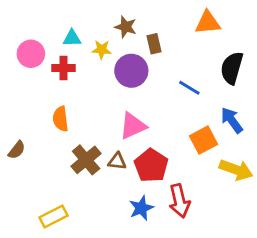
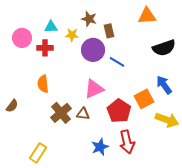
black semicircle: (232, 68) -> (164, 48), turned -125
blue line: (189, 88) -> (117, 62), moved
red pentagon: (151, 166) -> (119, 111), moved
yellow rectangle: (54, 216) -> (38, 153), turned -30

